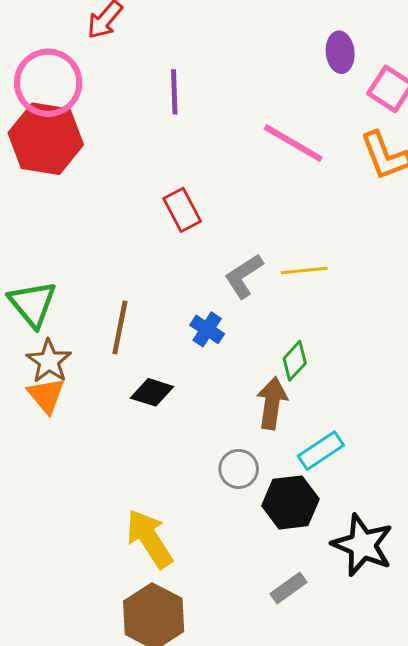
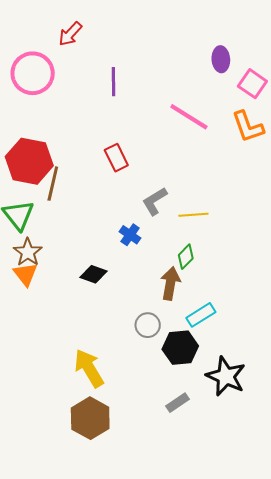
red hexagon: (46, 139) -> (29, 161), moved
yellow line: (304, 270) -> (193, 215), moved
brown line: (120, 327) -> (53, 184), moved

